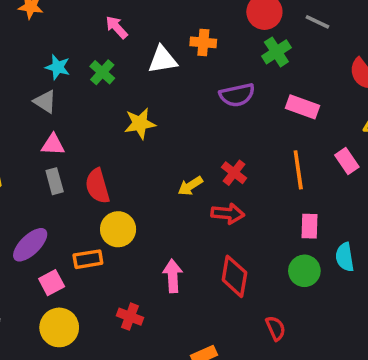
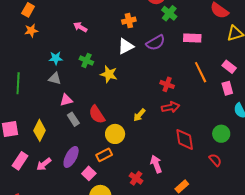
white triangle: (162, 60) -> (126, 46), moved
green cross: (102, 72) -> (86, 60), moved
yellow star: (140, 124) -> (109, 74), turned -30
pink rectangle: (347, 161) -> (229, 67), moved
yellow arrow: (190, 186) -> (139, 115), moved
pink rectangle: (309, 226) -> (227, 88), moved
green circle: (304, 271) -> (221, 134), moved
pink arrow: (173, 276) -> (156, 164), moved
red cross: (130, 317) -> (136, 178), turned 32

